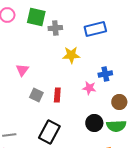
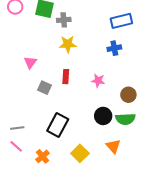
blue rectangle: (95, 29) -> (121, 21), moved
yellow star: (71, 55) -> (68, 44), moved
blue cross: (105, 74) -> (114, 48), moved
red rectangle: (57, 95) -> (66, 77), moved

